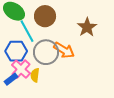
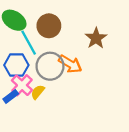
yellow semicircle: (35, 75) -> (38, 92), turned 32

